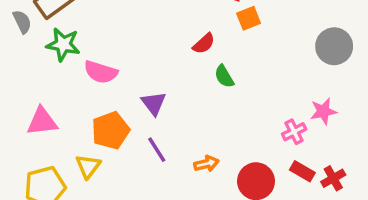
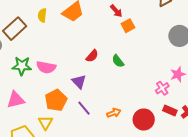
green star: (63, 44) -> (22, 66), moved
red semicircle: (204, 44) -> (92, 56), moved

